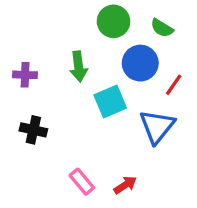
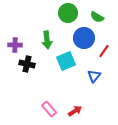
blue triangle: (157, 127) -> (94, 76), size x0.6
black cross: (33, 130) -> (27, 64), moved

